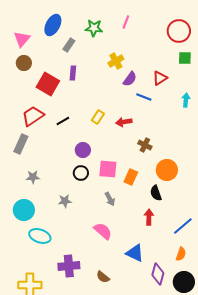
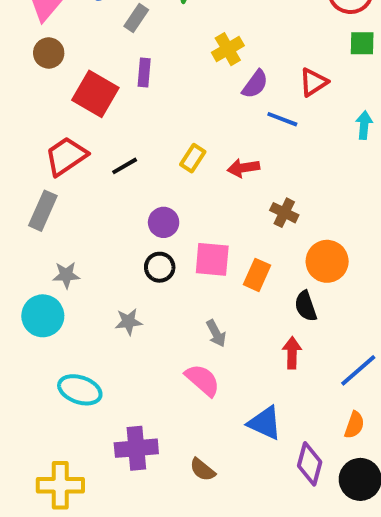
gray arrow: (110, 199) -> (216, 333), moved
cyan circle: (24, 210) -> (43, 316), moved

